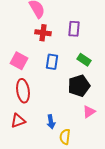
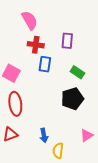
blue rectangle: (52, 62) -> (45, 64), moved
pink triangle: (89, 112) -> (87, 135), moved

